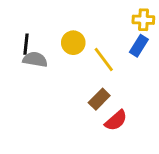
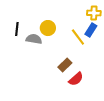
gray semicircle: (35, 59) -> (34, 39), moved
yellow line: (104, 59) -> (78, 37), moved

